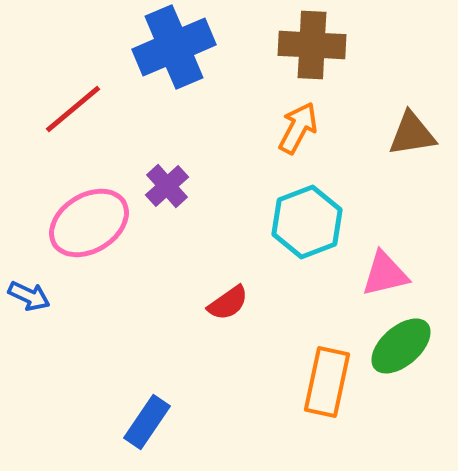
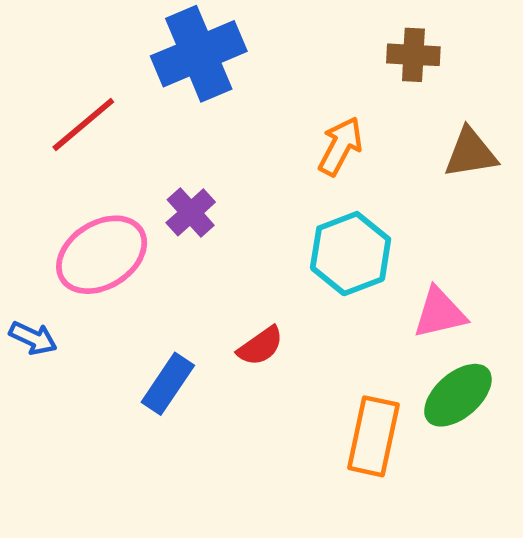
brown cross: (312, 45) -> (413, 55), moved, size x0.7
blue rectangle: (147, 422) -> (168, 384), moved

